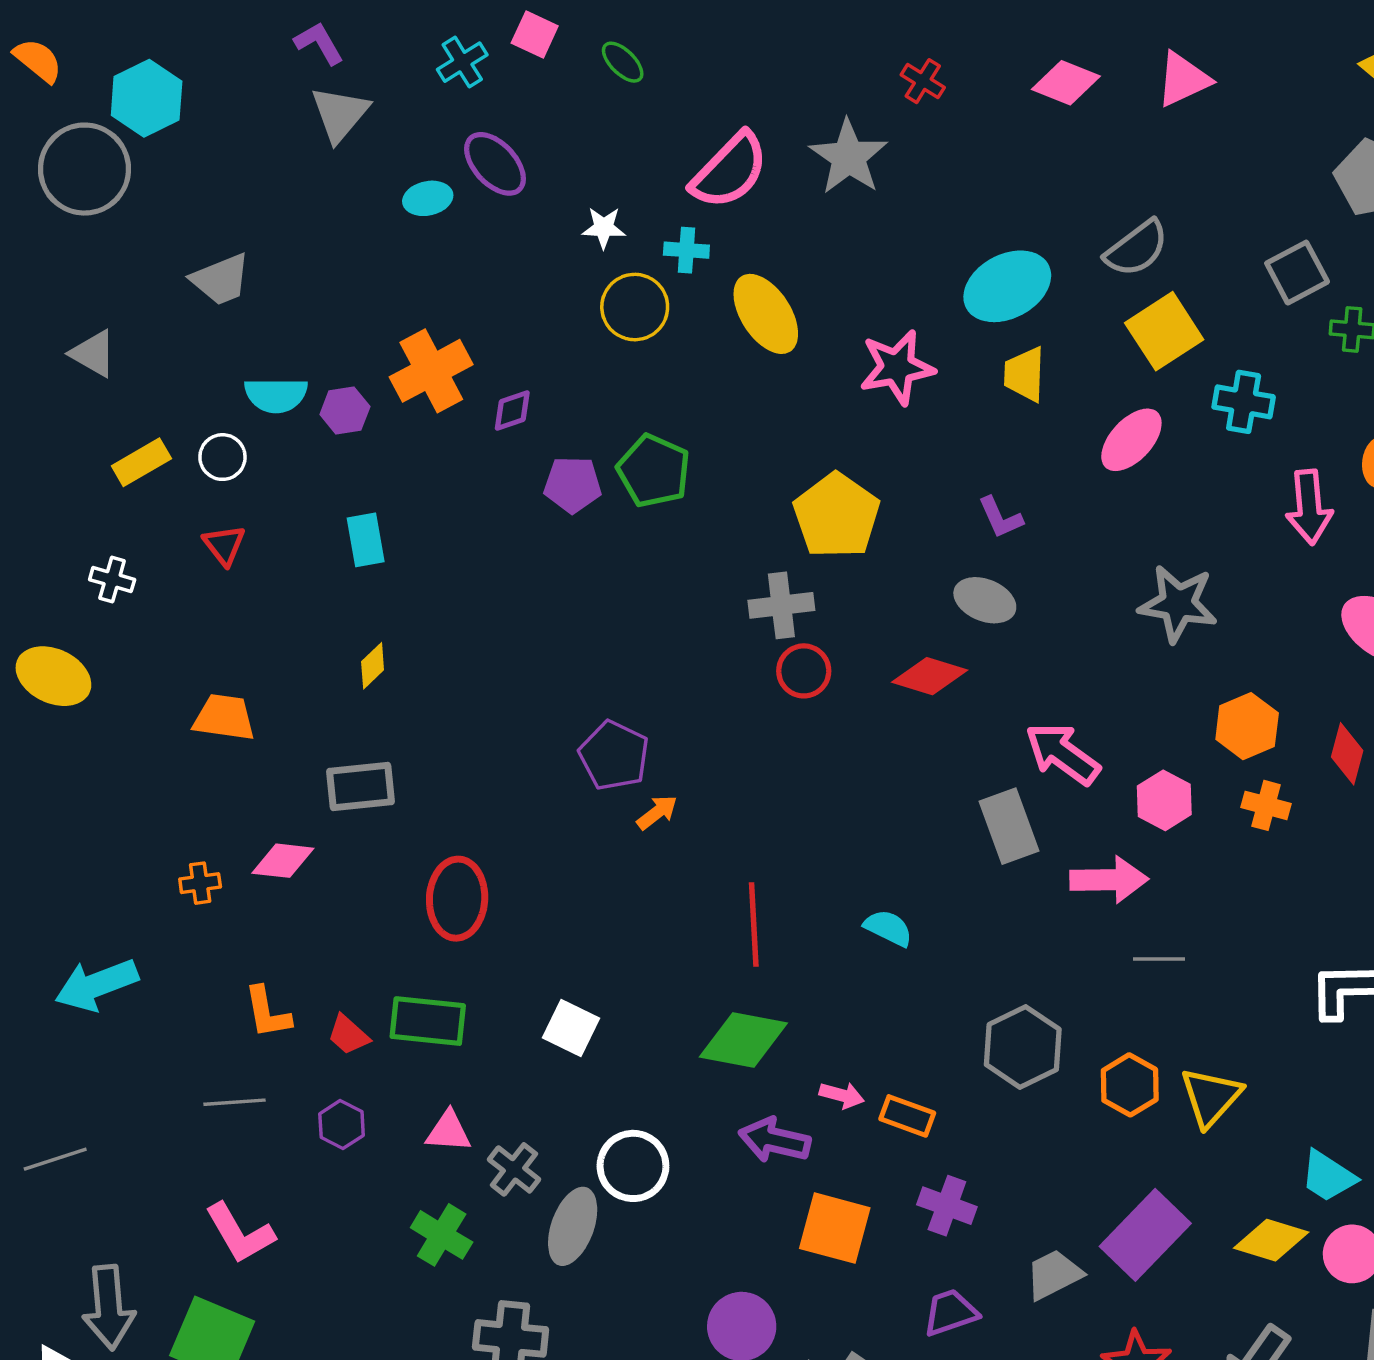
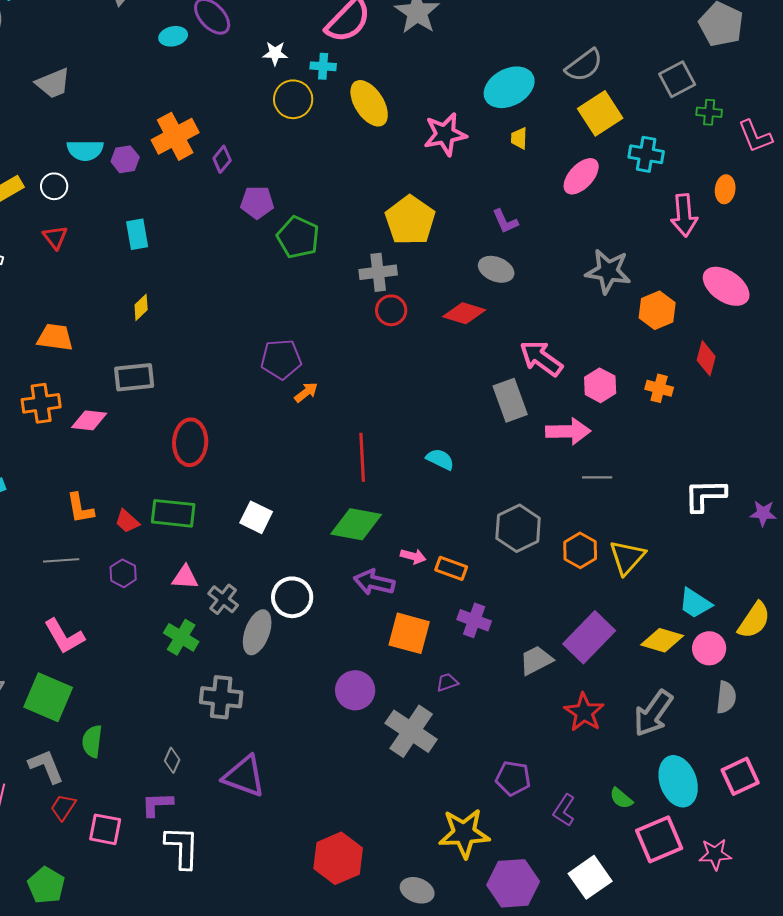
yellow trapezoid: (1025, 374) -> (519, 138), size x0.7
purple diamond: (512, 410) -> (222, 159), turned -32
green pentagon: (654, 471) -> (298, 237), moved
orange hexagon: (1247, 726) -> (657, 310), moved
purple pentagon: (614, 755) -> (281, 359), turned -30
orange cross: (200, 883) -> (41, 403), moved, size x1.6
purple trapezoid: (950, 1313) -> (447, 682), moved, size x0.7

